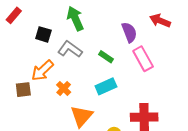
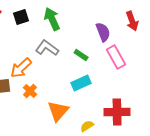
red arrow: (160, 21) -> (132, 21), turned -132
black square: (43, 34) -> (21, 17), moved, turned -35
orange cross: (64, 88) -> (30, 91), moved

